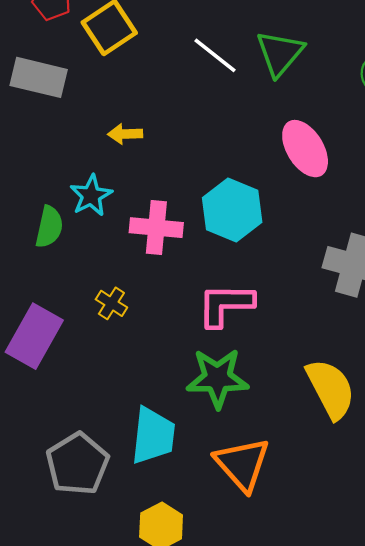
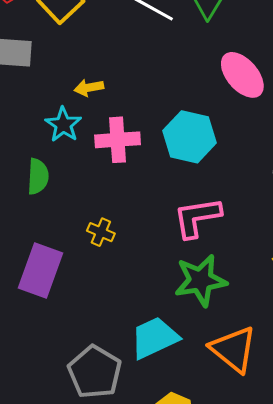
cyan star: (91, 195) -> (63, 125), moved
pink cross: (156, 228) -> (118, 140), moved
cyan trapezoid: (153, 436) -> (154, 338), turned -112

